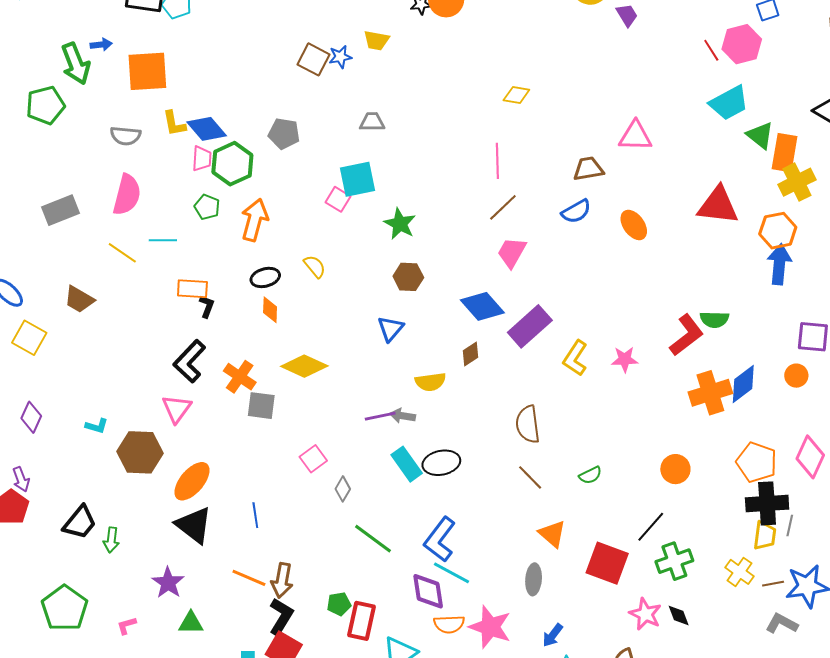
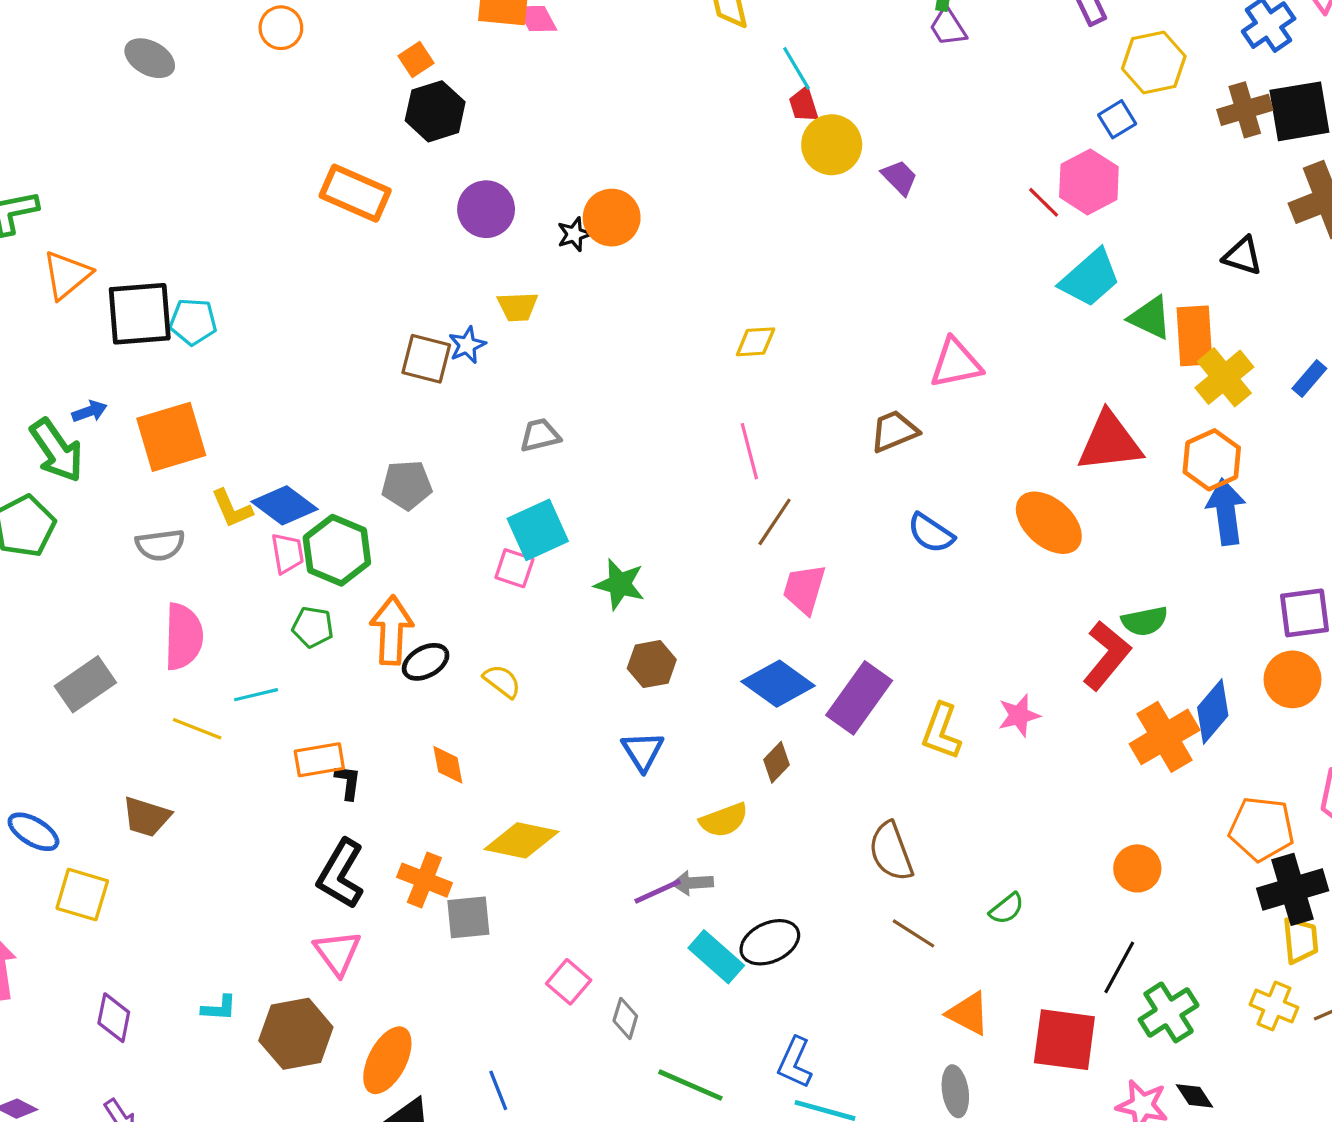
blue semicircle: (576, 211) -> (931, 533), moved, turned 76
orange ellipse: (634, 225) -> (1049, 523), moved, size x1.4
black ellipse: (265, 277) -> (426, 662), moved
orange circle: (796, 376) -> (1293, 679), size x1.5
blue L-shape: (440, 540) -> (795, 1063), size x0.7

